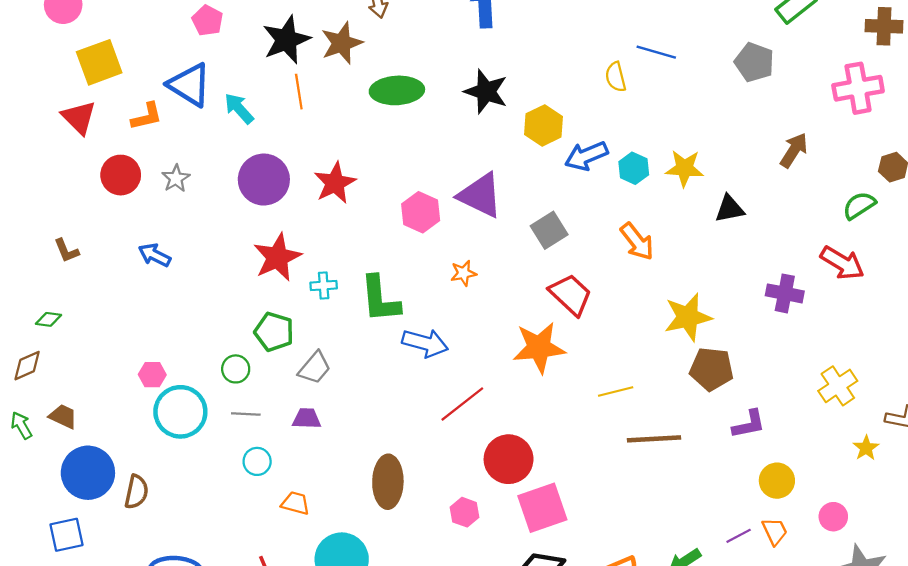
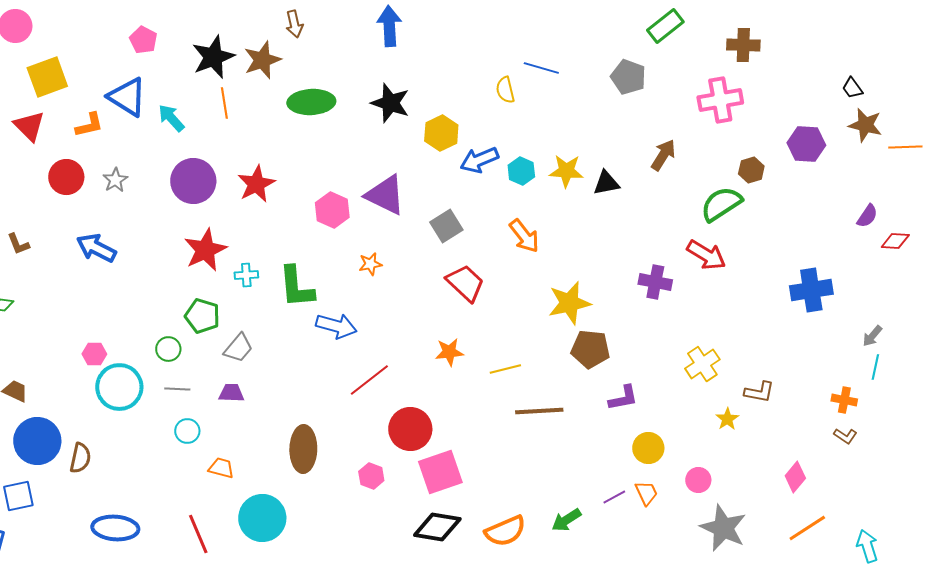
green semicircle: (859, 205) -> (721, 204), size x1.4
black triangle: (730, 209) -> (606, 183), moved
blue arrow: (154, 255) -> (96, 248), size x1.4
orange star: (539, 348) -> (449, 352), moved, size x0.6

